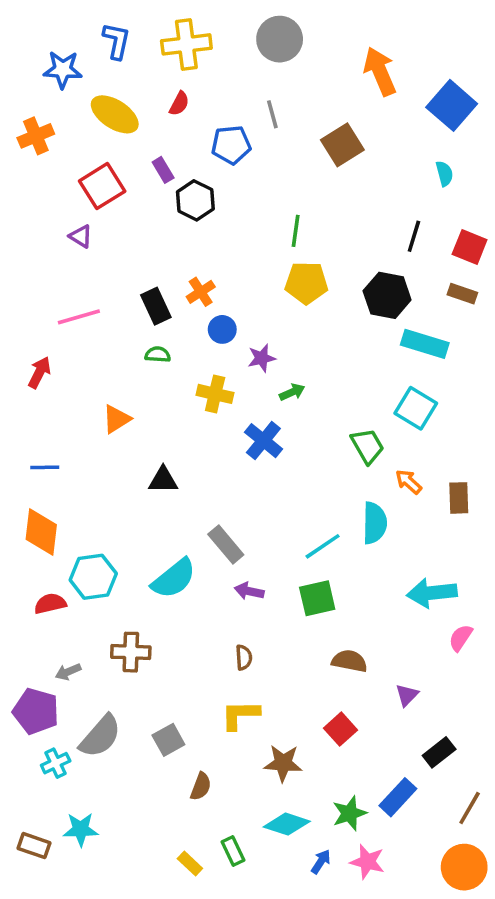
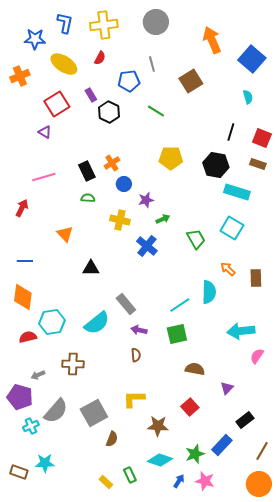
green line: (296, 231) -> (156, 111), moved, turned -66
orange triangle: (116, 419) -> (65, 234), turned -42
green trapezoid: (367, 446) -> (196, 239), moved
brown semicircle: (244, 657) -> (136, 355), moved
gray square: (168, 740) -> (94, 413), size x1.5

